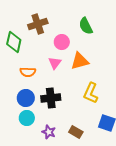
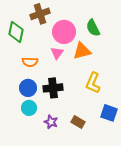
green semicircle: (86, 26) -> (93, 28), moved
pink circle: (62, 42) -> (64, 32), size x1.5

